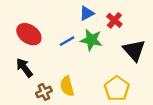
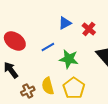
green star: (91, 40) -> (69, 59), moved
yellow pentagon: (117, 88) -> (74, 88), moved

